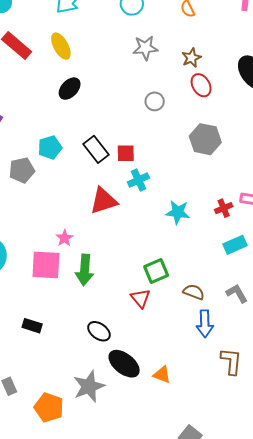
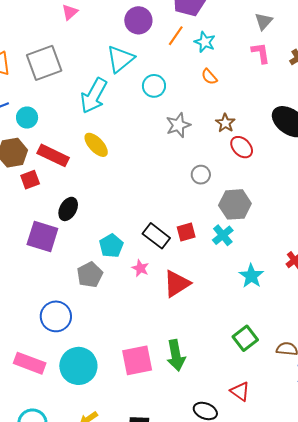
black ellipse: (70, 89) -> (68, 209), moved
gray hexagon: (205, 139) -> (235, 204), moved
cyan cross: (138, 180) -> (223, 235), moved
cyan star: (178, 212) -> (251, 276), turned -30
pink star: (65, 238) -> (140, 268), moved
red triangle: (140, 298) -> (240, 391), moved

